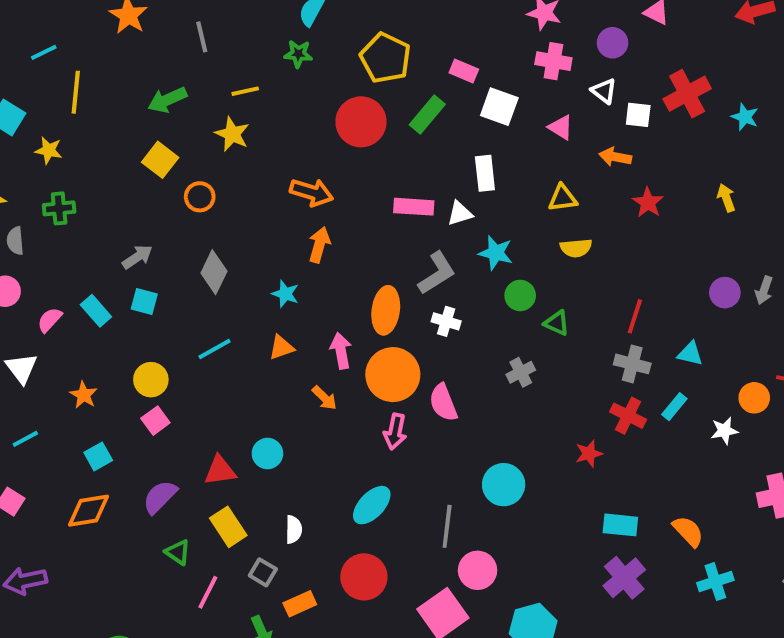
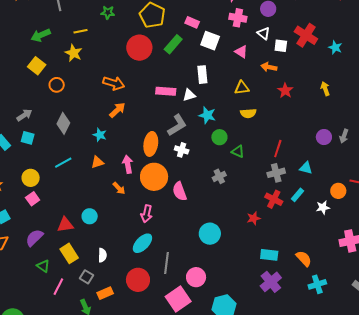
red cross: (687, 94) -> (306, 35), turned -30
orange arrow: (319, 245) -> (117, 110), turned 30
gray cross: (632, 364) -> (276, 173), turned -30
pink arrow: (395, 432) -> (147, 214), moved
gray line: (447, 526) -> (166, 263), moved

